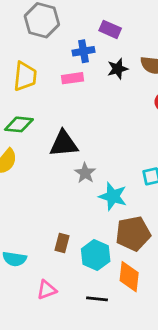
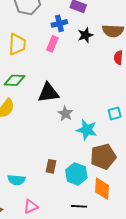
pink rectangle: (72, 78) -> (52, 44), turned -56
pink triangle: (47, 290) -> (31, 206), moved

